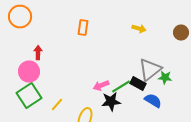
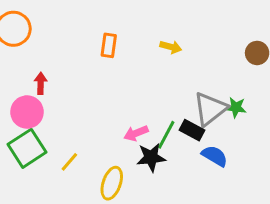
yellow arrow: (139, 28) -> (171, 47), moved
green star: (165, 78) -> (236, 107), moved
green line: (121, 86) -> (166, 135), turned -30

